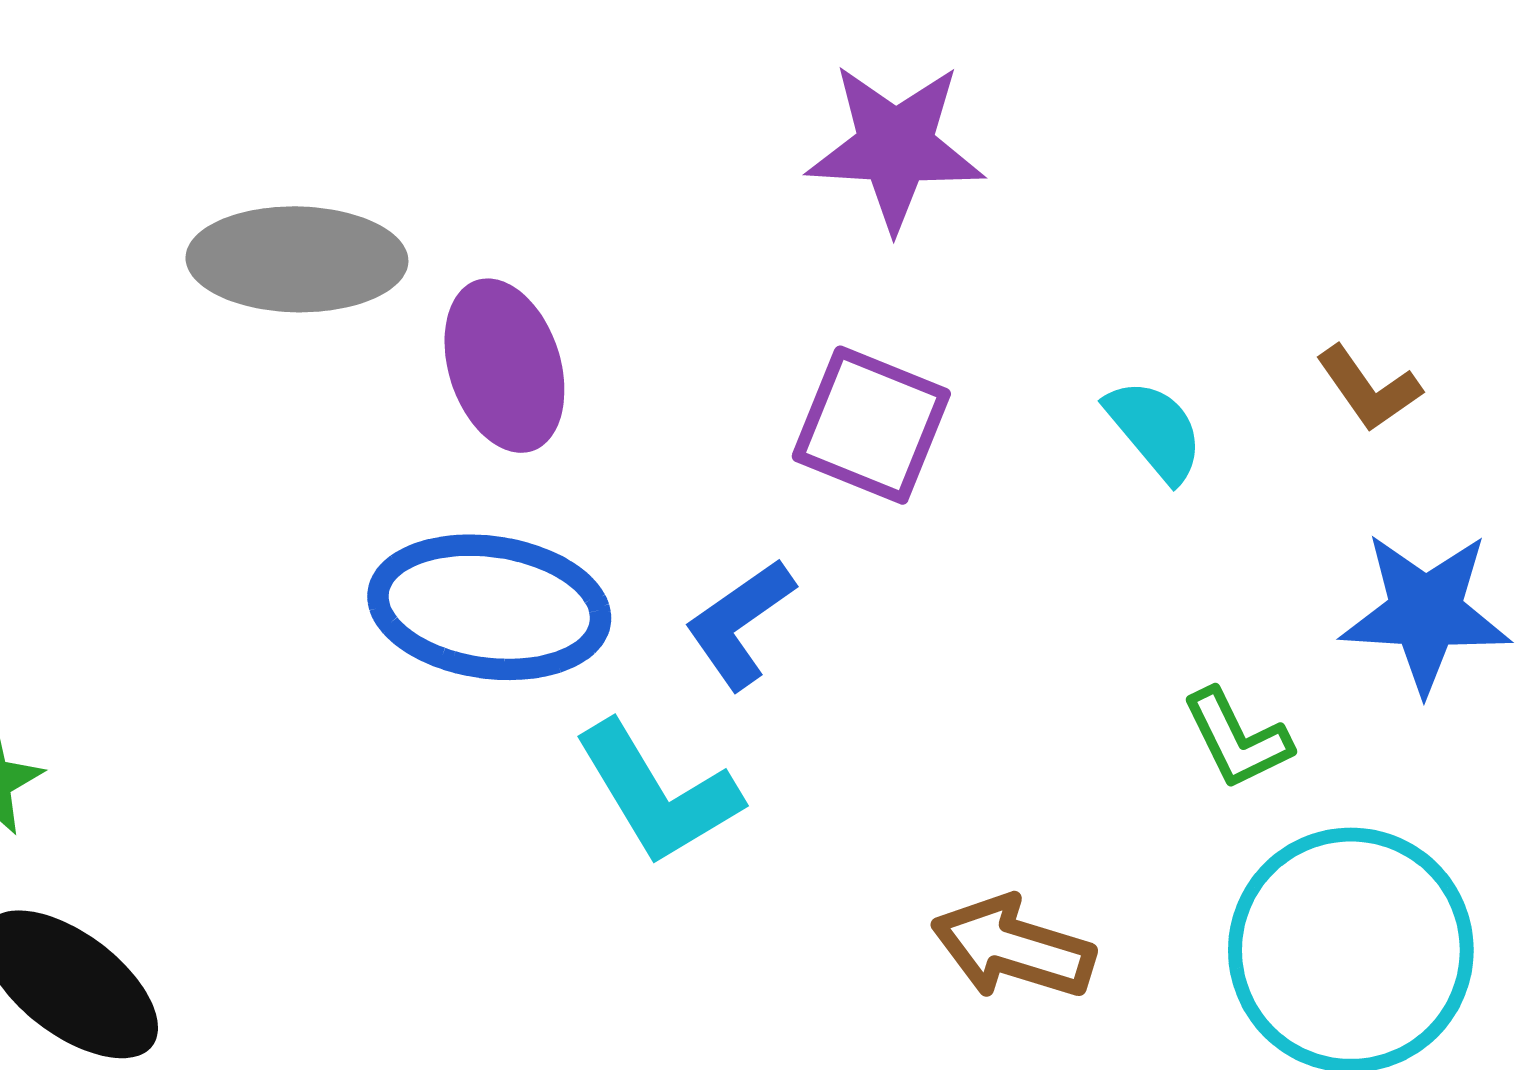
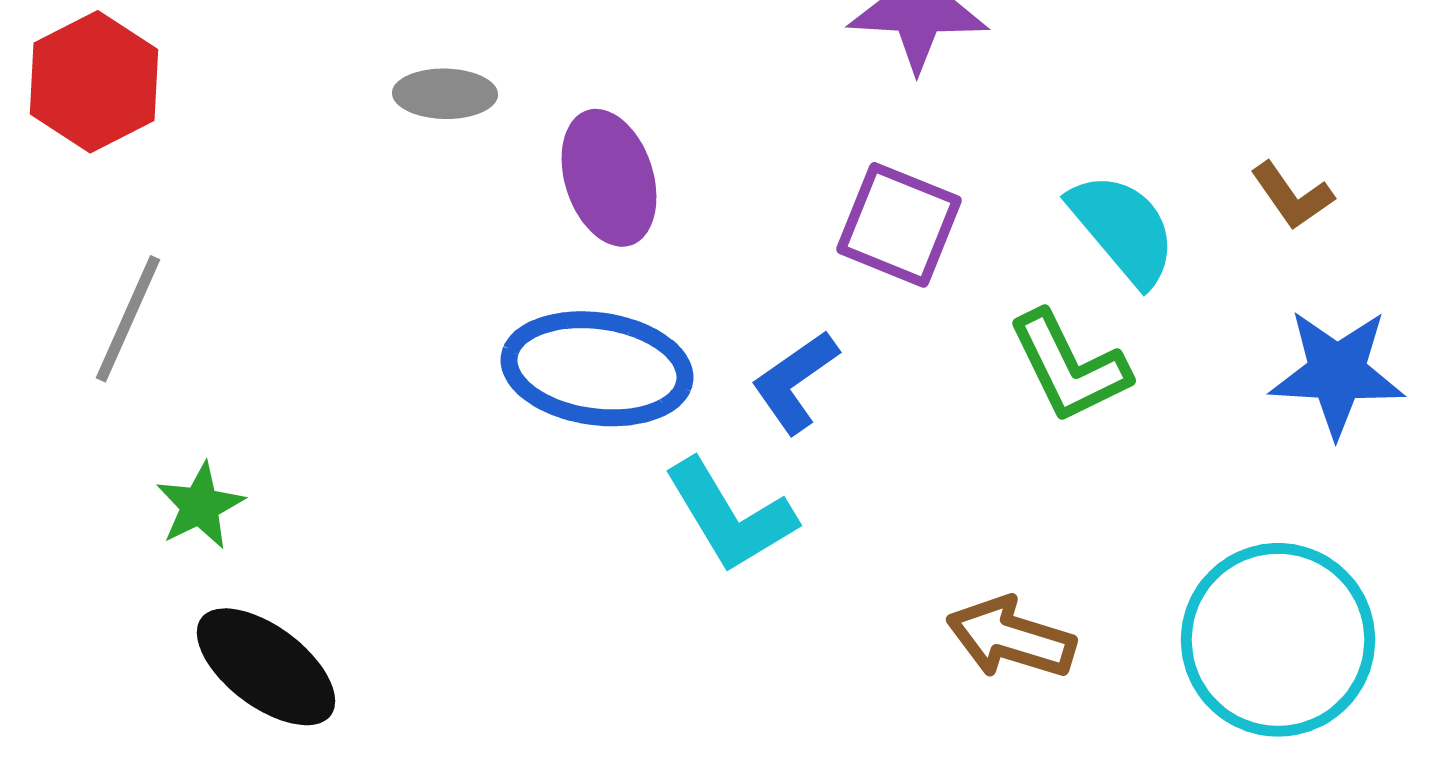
gray ellipse: (297, 259) -> (445, 94), size x0.6
cyan semicircle: (1155, 430) -> (1123, 229), size x1.4
green L-shape: (1237, 739) -> (1069, 367), moved, size x1.4

